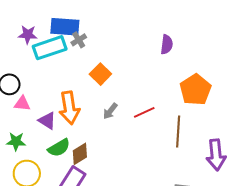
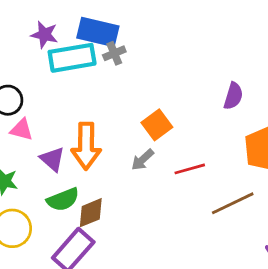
purple semicircle: (167, 44) -> (233, 96), moved
orange square: (100, 74) -> (157, 125), moved
brown line: (178, 132) -> (233, 203), turned 52

